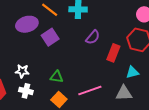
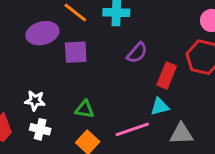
purple square: (50, 37) -> (76, 52), turned 30
cyan triangle: (132, 72) -> (160, 107), moved

